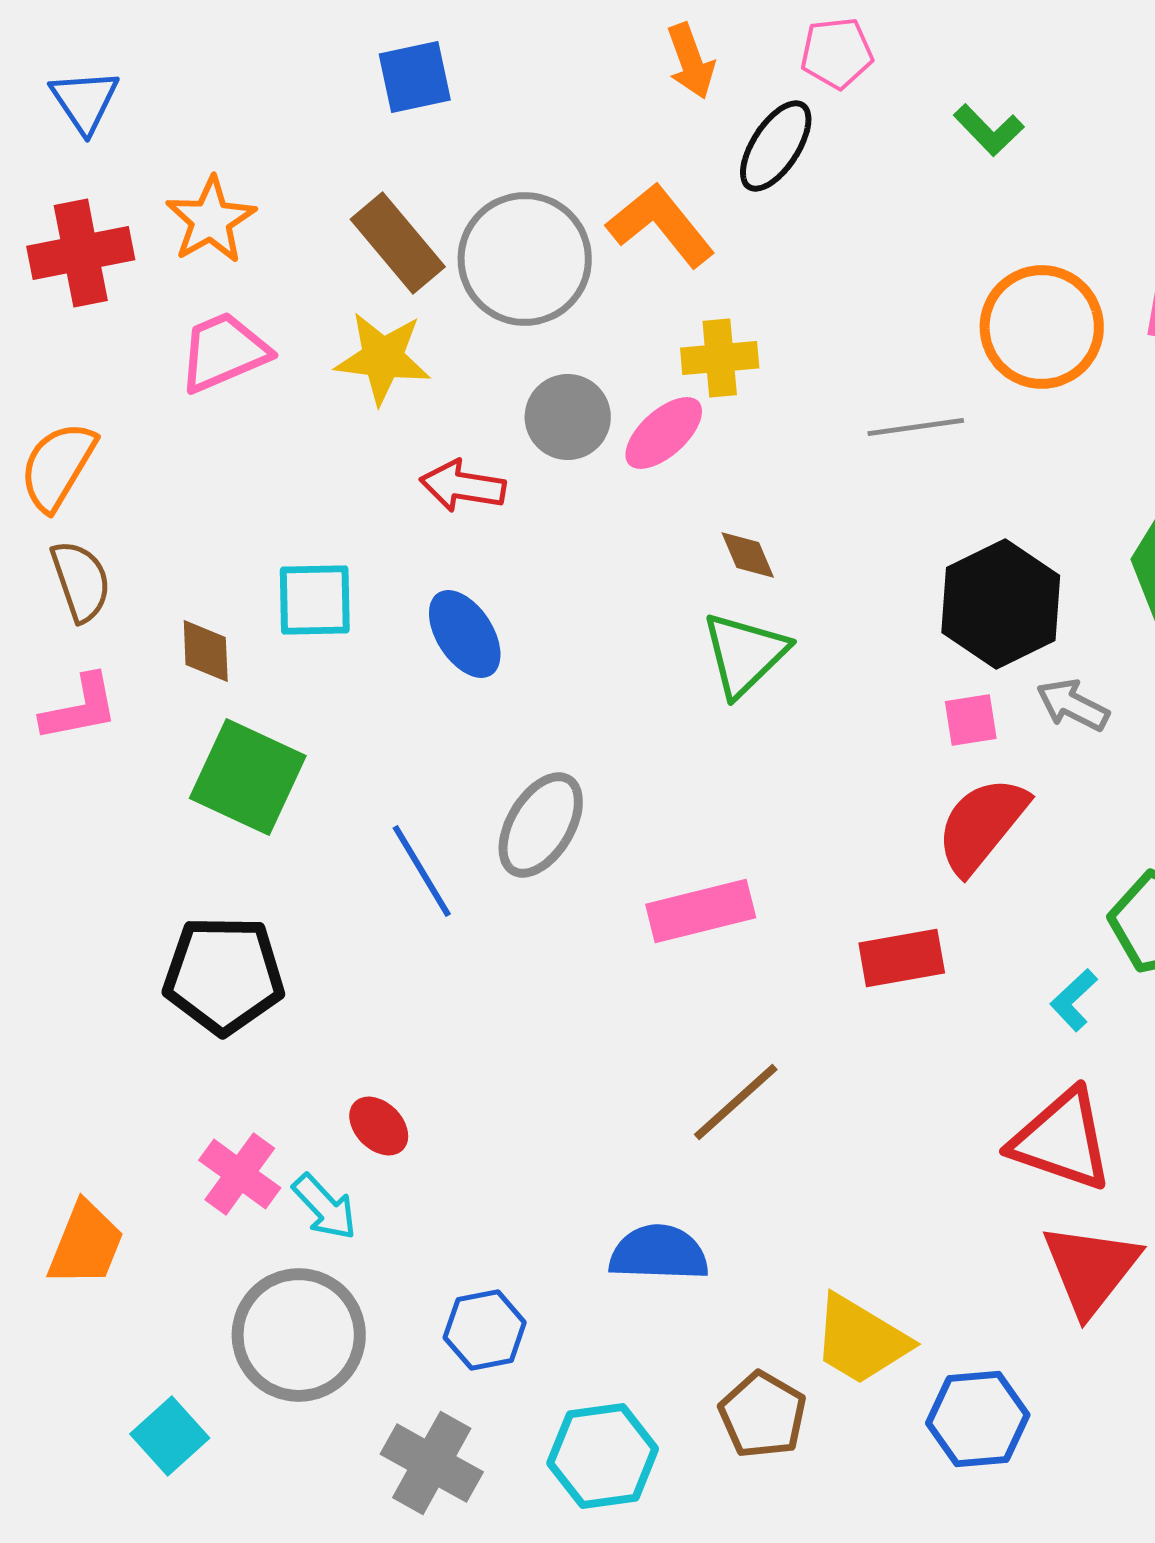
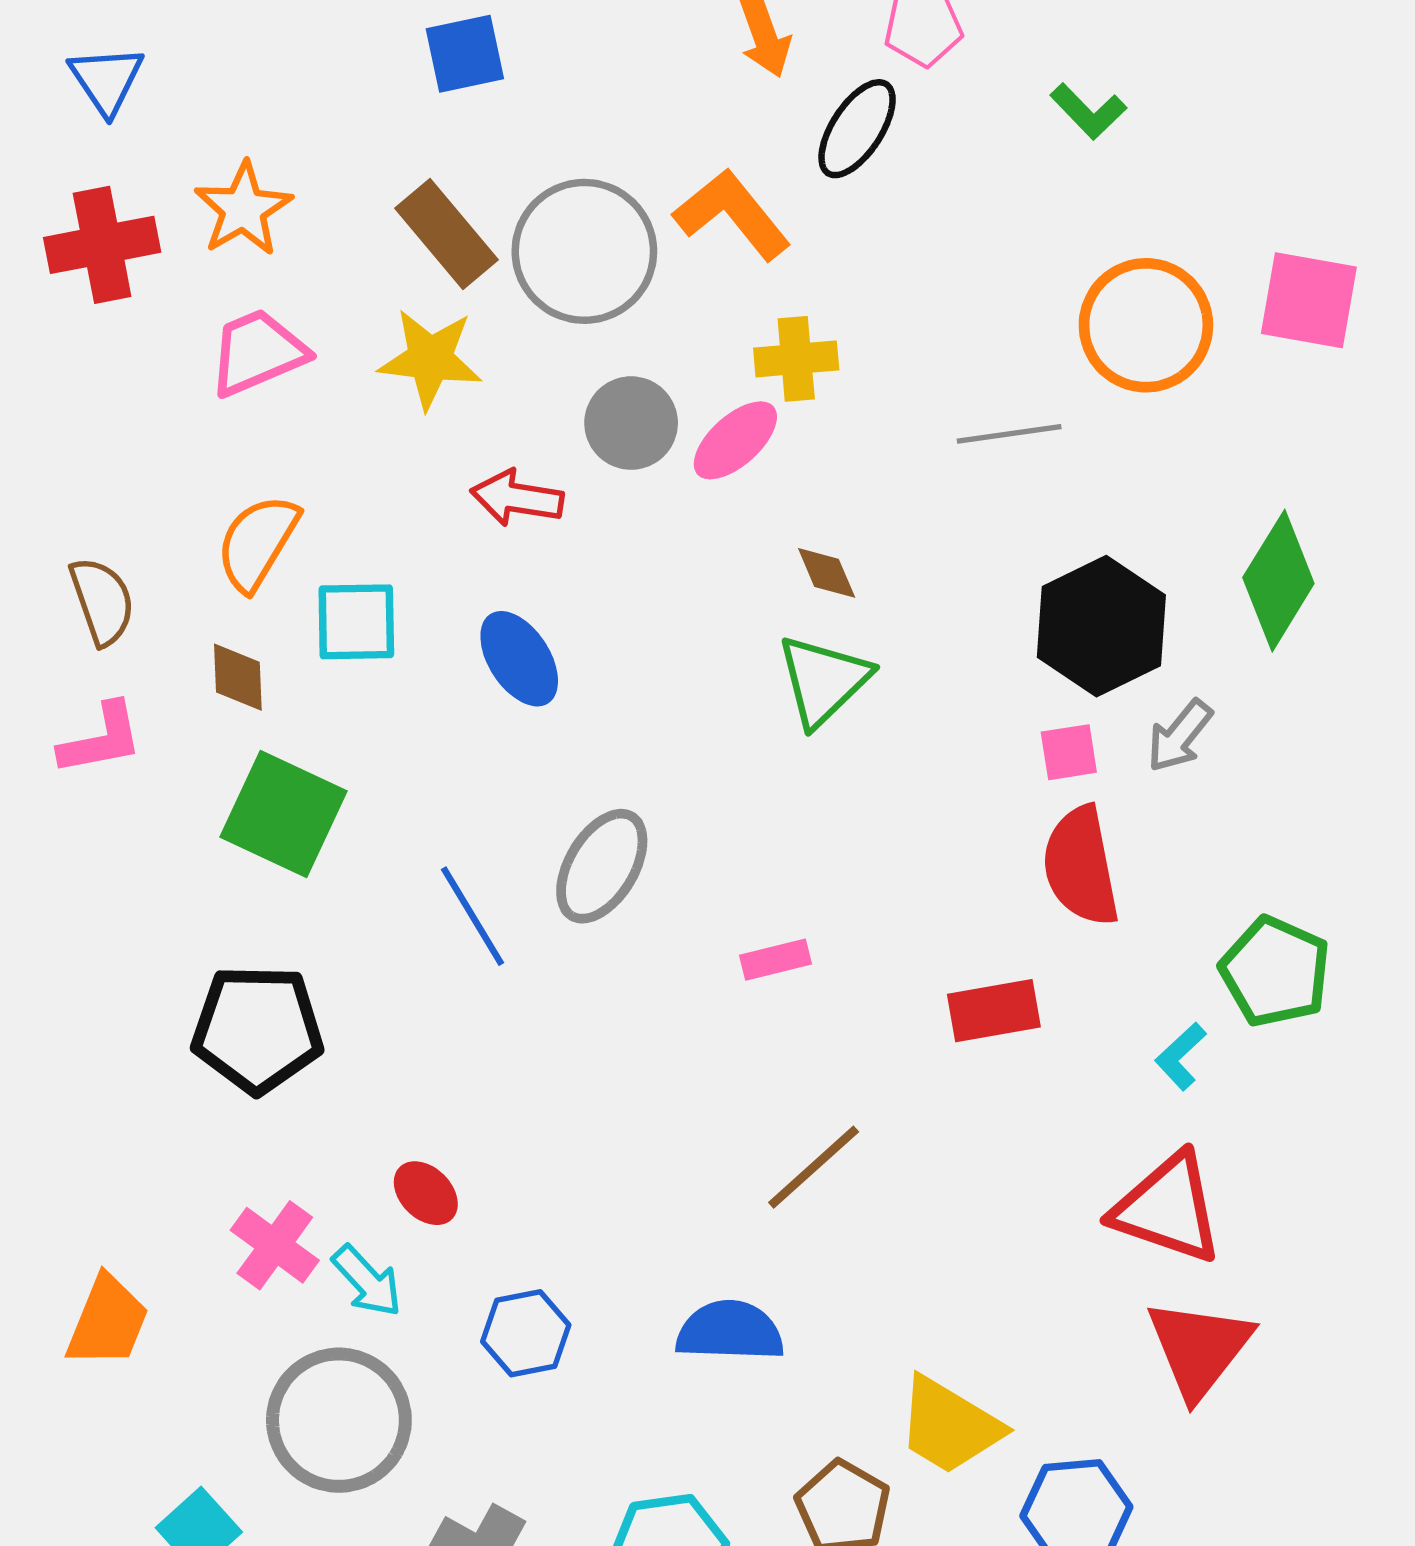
orange semicircle: (58, 466) -> (257, 542), moved
gray arrow: (1073, 705) -> (1180, 736), turned -78
red semicircle: (982, 825) -> (1081, 866), turned -50
pink rectangle: (701, 911) -> (776, 960), size x0.6
blue hexagon: (485, 1330) -> (526, 1333), moved

